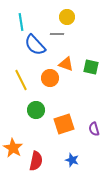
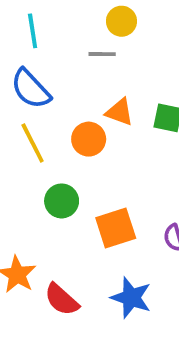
blue semicircle: (35, 45) -> (31, 89), moved
blue star: (72, 160) -> (131, 298), size x1.5
red semicircle: (36, 161) -> (62, 300), turned 120

